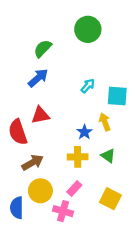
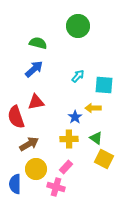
green semicircle: (43, 49) -> (38, 43), turned 60
yellow arrow: (105, 122) -> (93, 108), turned -70
yellow square: (110, 199) -> (104, 159), moved

